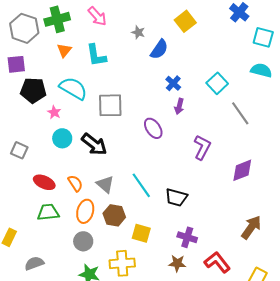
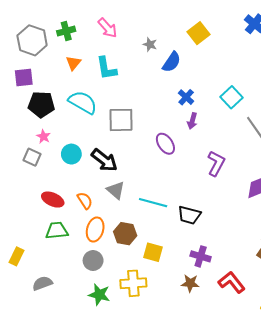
green cross: (57, 19) -> (66, 31), size x0.7
pink star: (54, 112) -> (43, 136), moved
gray square: (19, 150) -> (32, 157), moved
gray triangle: (105, 184) -> (116, 190), moved
cyan line: (141, 185) -> (153, 203), turned -40

